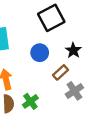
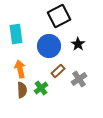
blue circle: (40, 53) -> (49, 46), size x1.5
brown rectangle: (61, 72) -> (58, 71), moved

